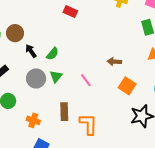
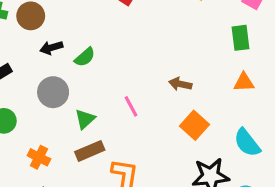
black arrow: (31, 51) -> (51, 48), turned -80
green triangle: (56, 76) -> (85, 119), moved
brown rectangle: (64, 112) -> (90, 151), turned 60

